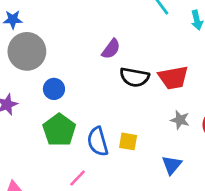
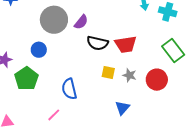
gray circle: (27, 51) -> (54, 20), moved
green pentagon: (59, 130) -> (26, 79), moved
yellow square: (128, 141) -> (108, 73), moved

